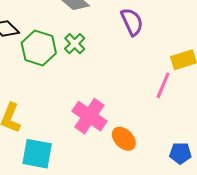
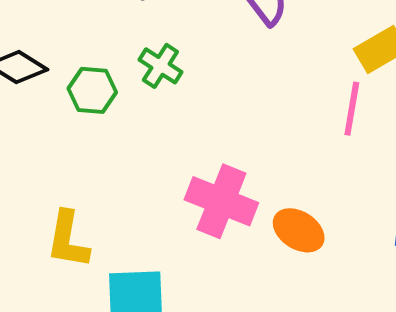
green hexagon: (39, 48) -> (92, 90), size x0.7

